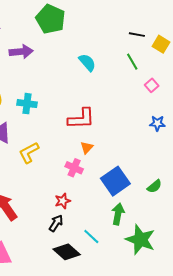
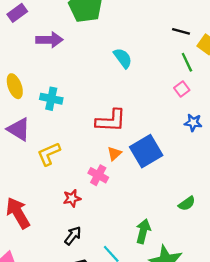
green line: (132, 62) -> (187, 62), moved
pink square: (152, 85) -> (182, 89), moved
blue star: (157, 123) -> (193, 123), moved
blue square: (115, 181) -> (146, 151), moved
red star: (63, 201) -> (72, 198), moved

